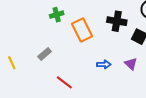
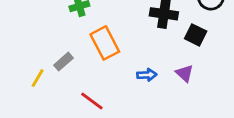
orange rectangle: (82, 30) -> (105, 43), moved
yellow line: (12, 63) -> (38, 78), moved, turned 56

